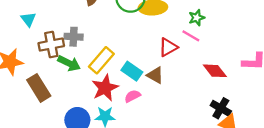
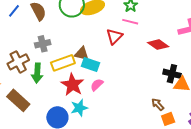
gray cross: (74, 37) -> (43, 44), moved
yellow rectangle: (101, 60) -> (63, 63), turned 45
green arrow: (69, 63) -> (37, 73), turned 84
brown triangle: (155, 75) -> (82, 54), moved

